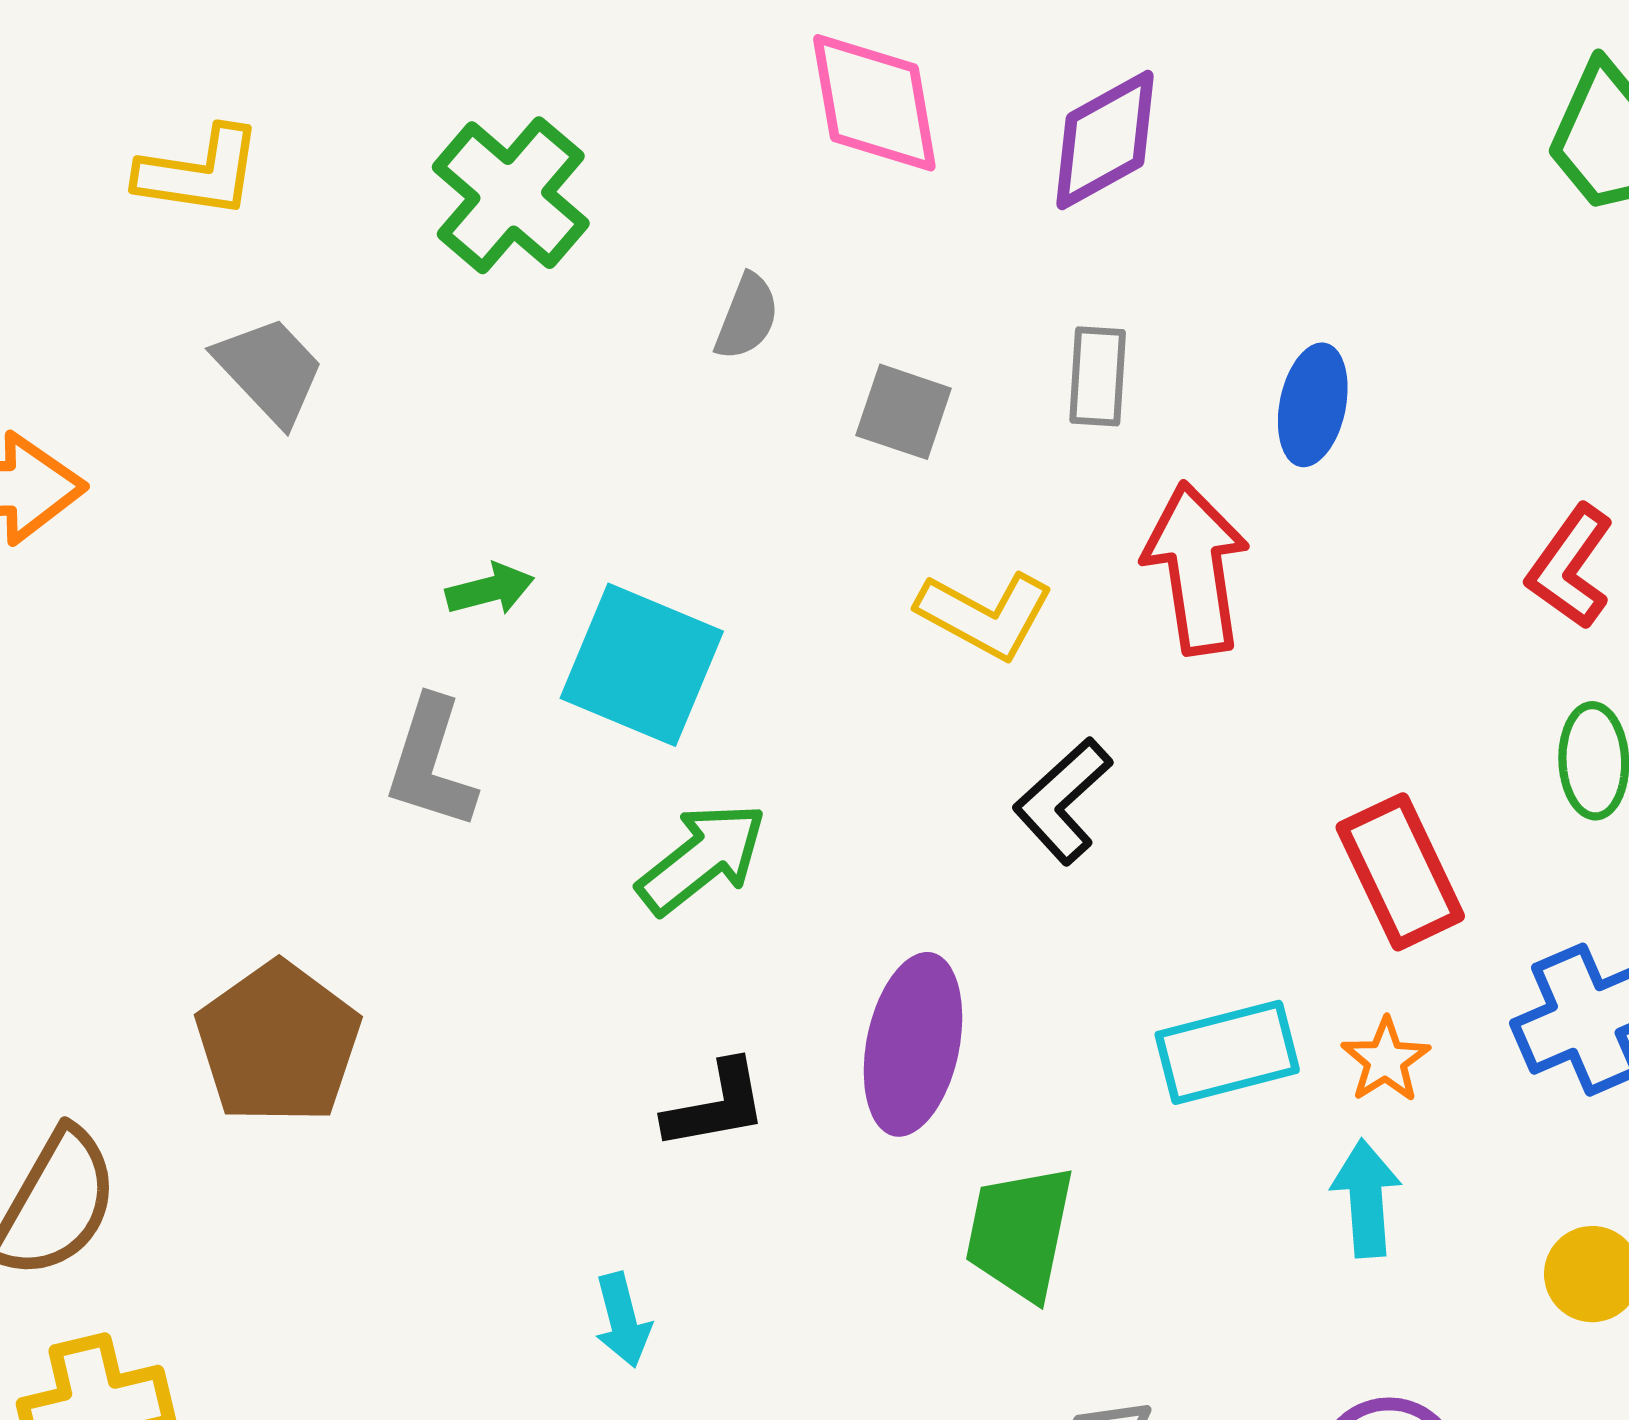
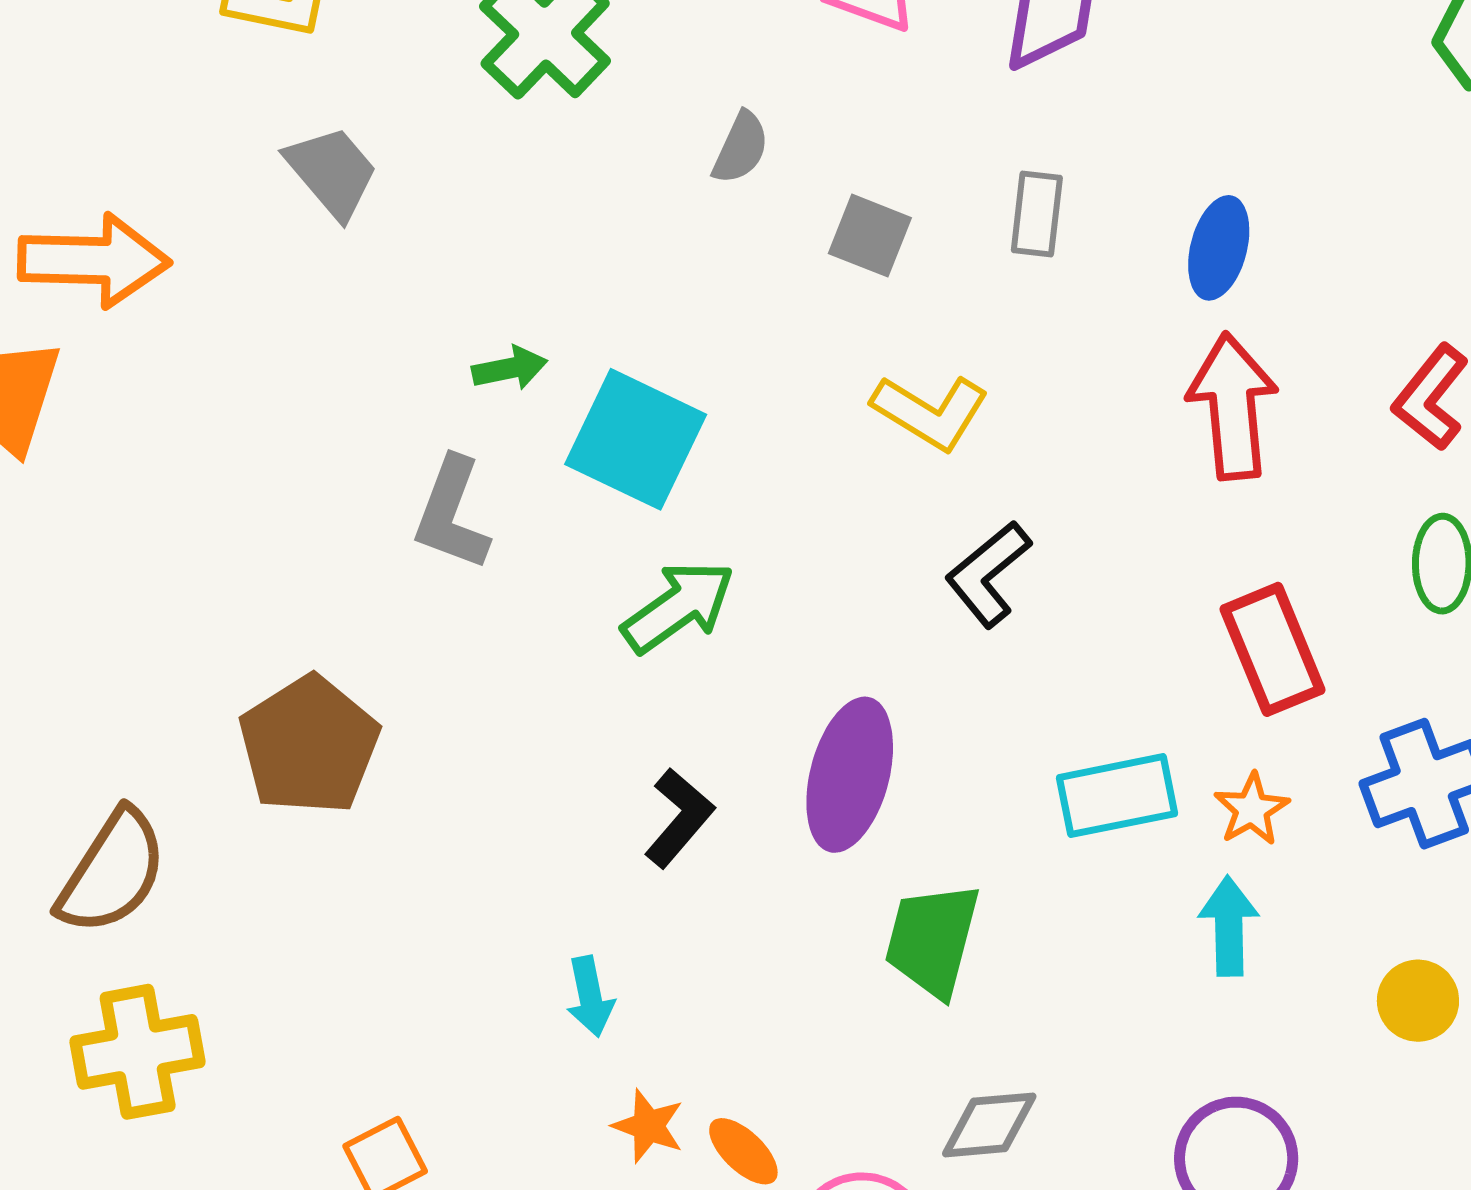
red arrow: (1196, 568) -> (1232, 406), moved
black L-shape: (716, 1105) -> (679, 818), turned -42

